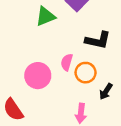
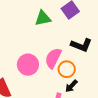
pink semicircle: (67, 62) -> (53, 58), size x1.5
black arrow: (106, 91) -> (71, 86), moved

